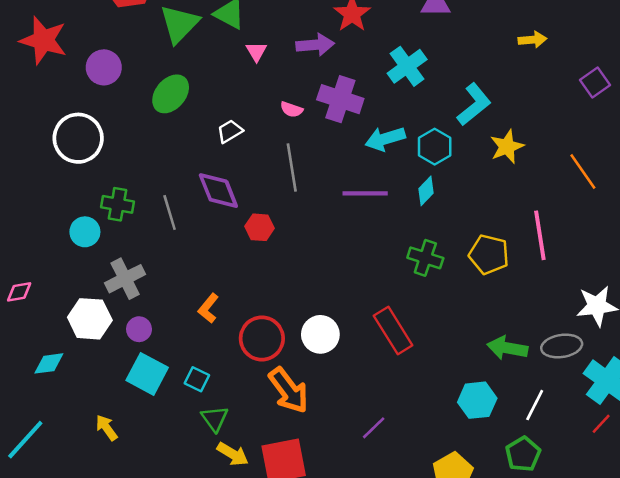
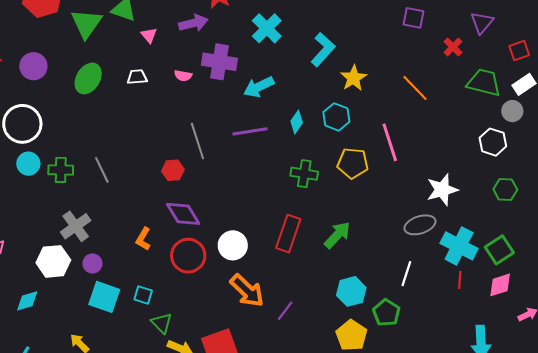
purple square: (595, 82) -> (413, 18), turned -35
white trapezoid: (230, 131) -> (137, 77), moved, turned 35
cyan hexagon: (435, 147) -> (336, 117), moved
gray line: (292, 167) -> (197, 141), moved
purple diamond: (218, 191) -> (183, 214), moved
cyan circle: (85, 232) -> (28, 164), moved
red rectangle: (393, 331) -> (288, 234), turned 60
green arrow: (507, 348) -> (337, 235), moved, turned 132
orange arrow: (289, 390) -> (247, 291), moved
cyan hexagon: (477, 400) -> (351, 291), moved
red line: (601, 424) -> (460, 280), turned -30
green pentagon: (523, 454) -> (386, 313), moved

